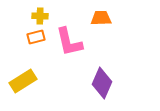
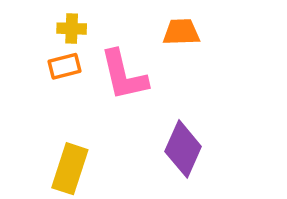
yellow rectangle: (23, 81) -> (70, 169), moved, turned -40

